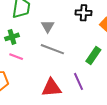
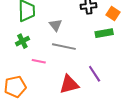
green rectangle: (93, 55) -> (104, 33), moved, turned 54
pink line: (16, 57) -> (39, 61), moved

